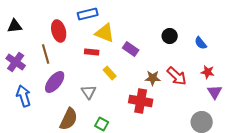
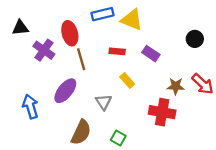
yellow triangle: (105, 33) -> (132, 20), moved
red rectangle: (92, 52) -> (117, 51), moved
brown line: (46, 54) -> (81, 59), moved
purple cross: (16, 62) -> (44, 50), moved

